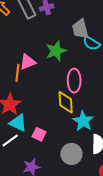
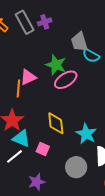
green star: (56, 51) -> (56, 65), turned -30
pink ellipse: (74, 81) -> (66, 80), moved, turned 60
yellow diamond: (66, 102) -> (56, 123), moved

